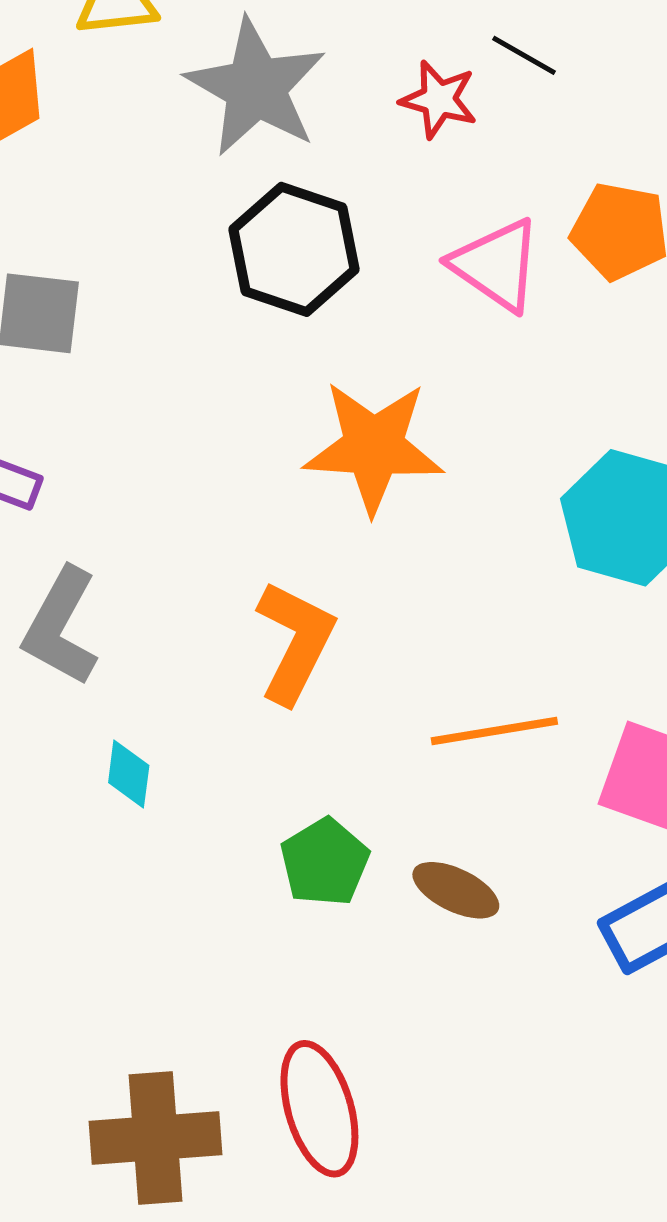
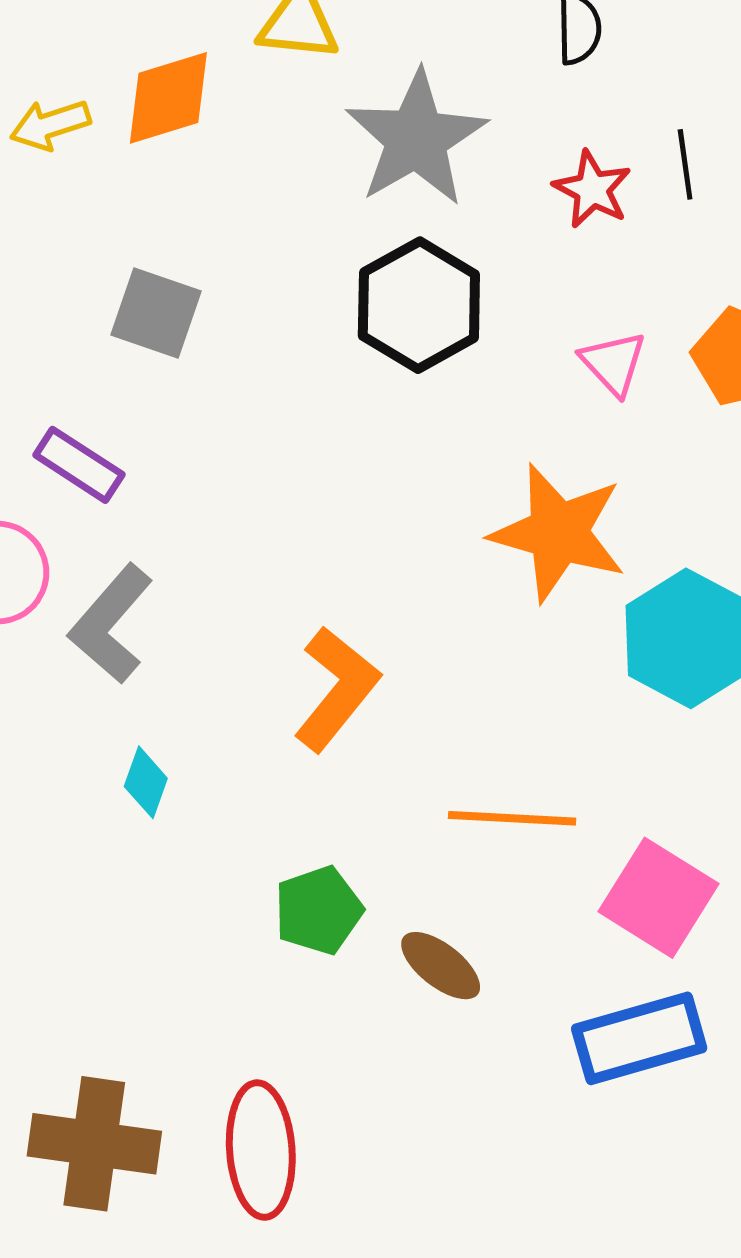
black line: (524, 55) -> (685, 164), turned 40
pink triangle: (496, 265) -> (613, 363), size x0.7
orange star: (374, 447) -> (558, 533), moved

